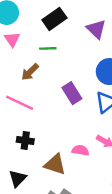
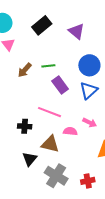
green line: (48, 48) -> (48, 66), moved
pink line: (20, 103) -> (49, 112), moved
black triangle: (18, 179) -> (30, 159), moved

